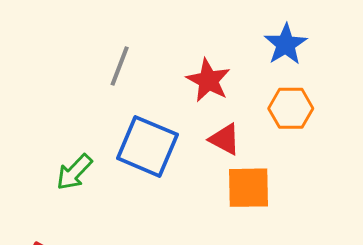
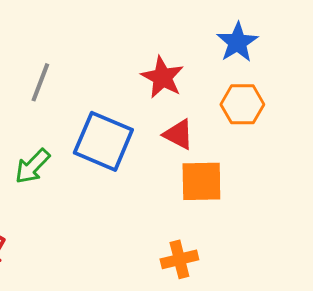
gray line: (120, 66) -> (40, 82), moved

